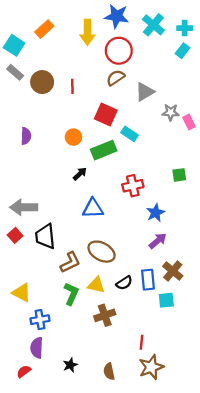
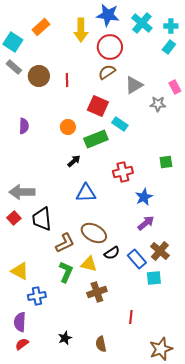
pink rectangle: (189, 122) -> (175, 87), moved
blue rectangle: (148, 280) -> (137, 259), turned -36
black semicircle: (124, 283) -> (112, 253), moved
purple semicircle: (37, 348) -> (20, 322), moved
brown star: (151, 367) -> (161, 349), moved

